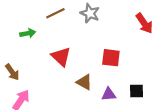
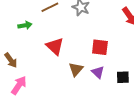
brown triangle: (84, 82) -> (76, 69), turned 42
purple triangle: (109, 94) -> (98, 72), moved, turned 48

